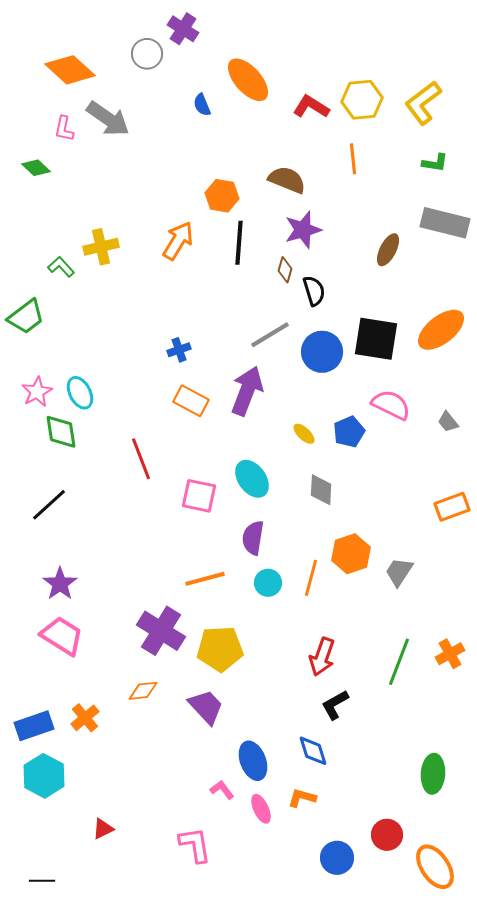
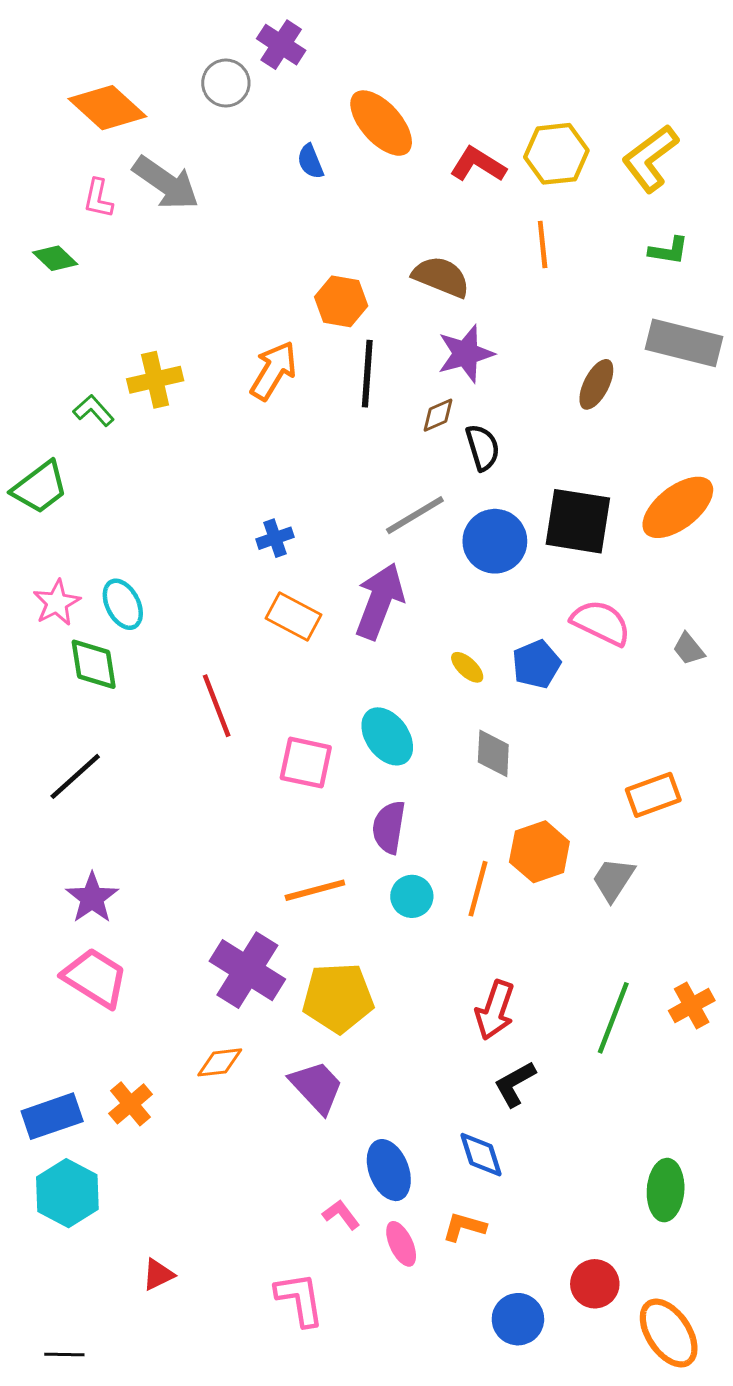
brown diamond: (285, 270) -> (438, 415), turned 50
orange rectangle: (452, 507) -> (653, 795), moved

